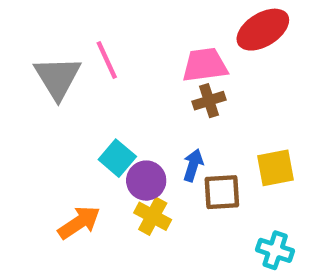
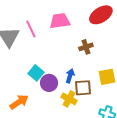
pink trapezoid: (205, 65) -> (60, 21), moved
brown cross: (209, 101) -> (86, 47), moved
yellow cross: (153, 216) -> (69, 99), moved

